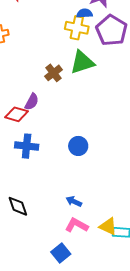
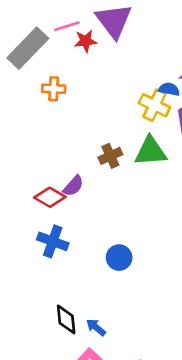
black diamond: (18, 206) -> (66, 319), moved

